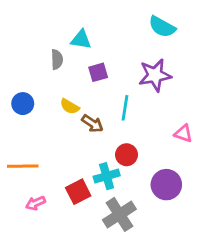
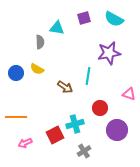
purple square: (98, 72) -> (84, 18), moved
yellow semicircle: (70, 106) -> (37, 69), moved
red circle: (127, 155) -> (100, 108), moved
gray cross: (119, 214) -> (84, 151), size x0.6

